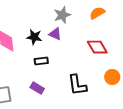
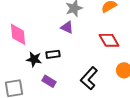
black star: (34, 37) -> (34, 59), moved
black L-shape: (77, 85) -> (89, 78), turned 50

